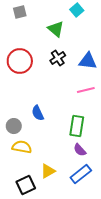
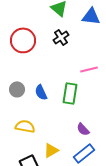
blue triangle: (88, 61) -> (91, 16), moved
gray circle: (14, 126) -> (17, 89), moved
green rectangle: (77, 126) -> (70, 93), moved

